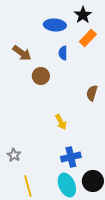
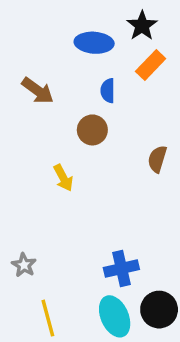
brown circle: (41, 76) -> (92, 130), moved
yellow arrow: (61, 122) -> (63, 178), moved

